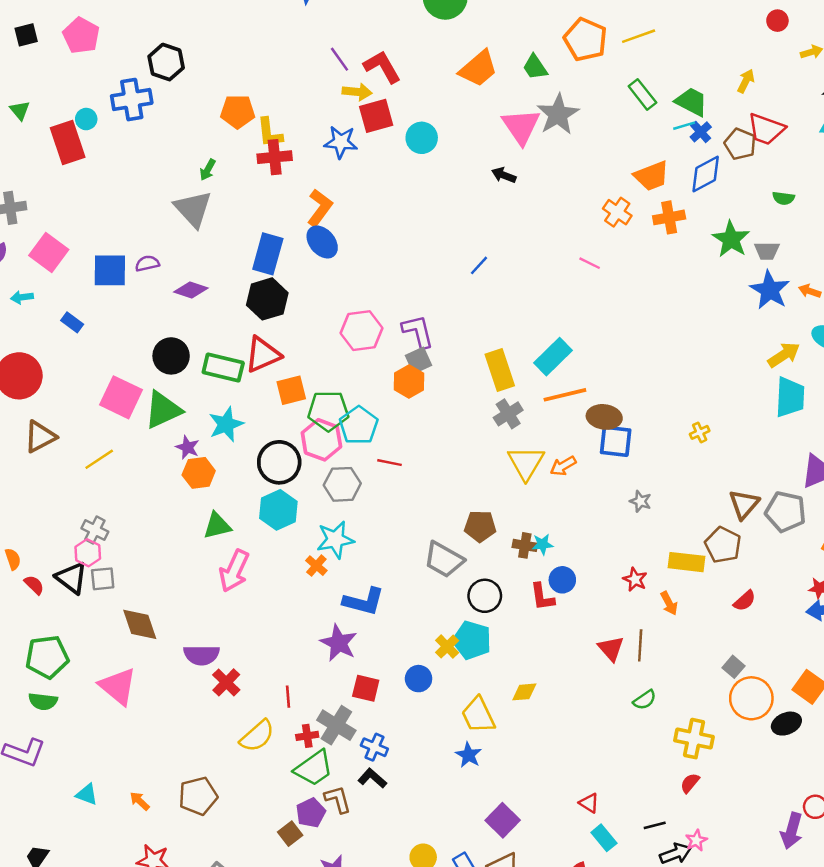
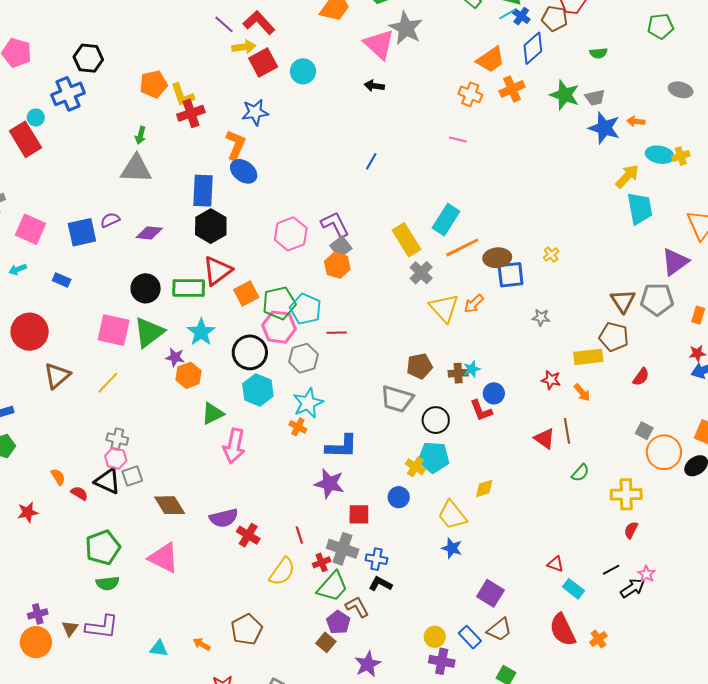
blue star: (341, 142) -> (255, 112), moved
gray triangle: (193, 209) -> (136, 169), turned -32
yellow cross: (700, 432) -> (551, 254), moved

